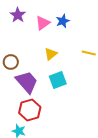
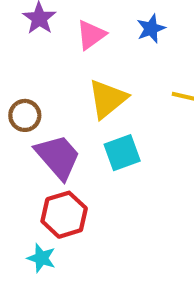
blue star: (63, 21) -> (151, 29), moved
yellow triangle: (51, 54) -> (108, 99), size x1.5

